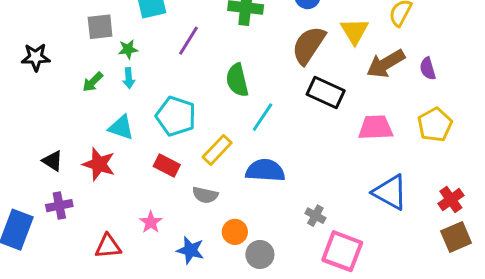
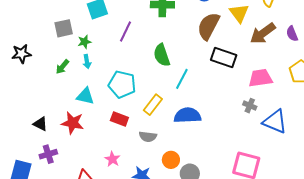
gray cross: (315, 216) -> (250, 106), moved

